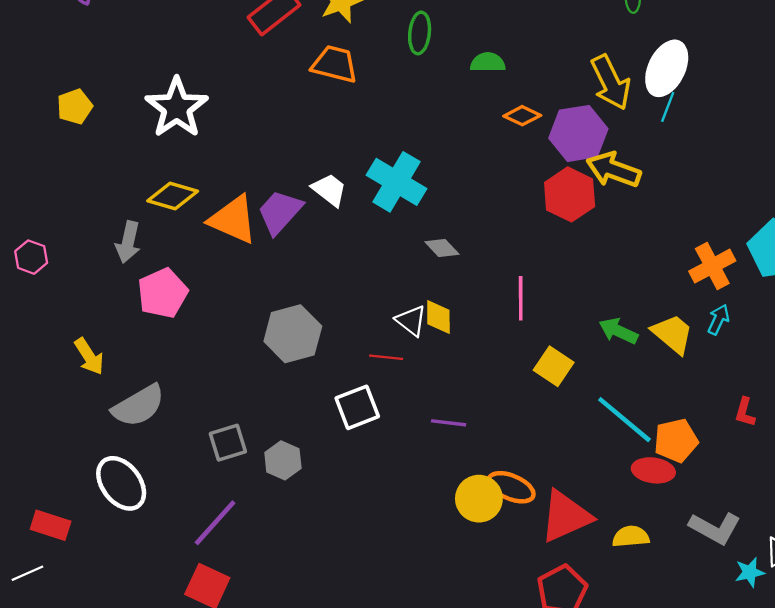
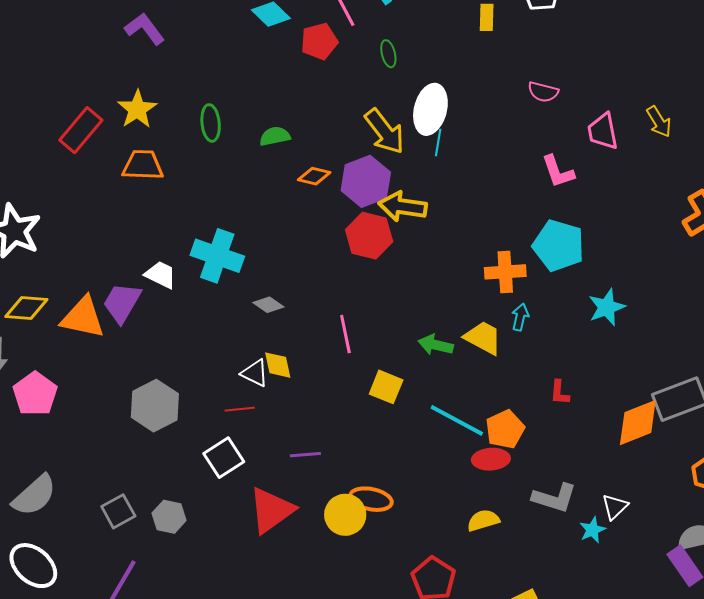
orange cross: (712, 266) -> (505, 272), turned 36
red triangle: (566, 516) -> (271, 510), moved

